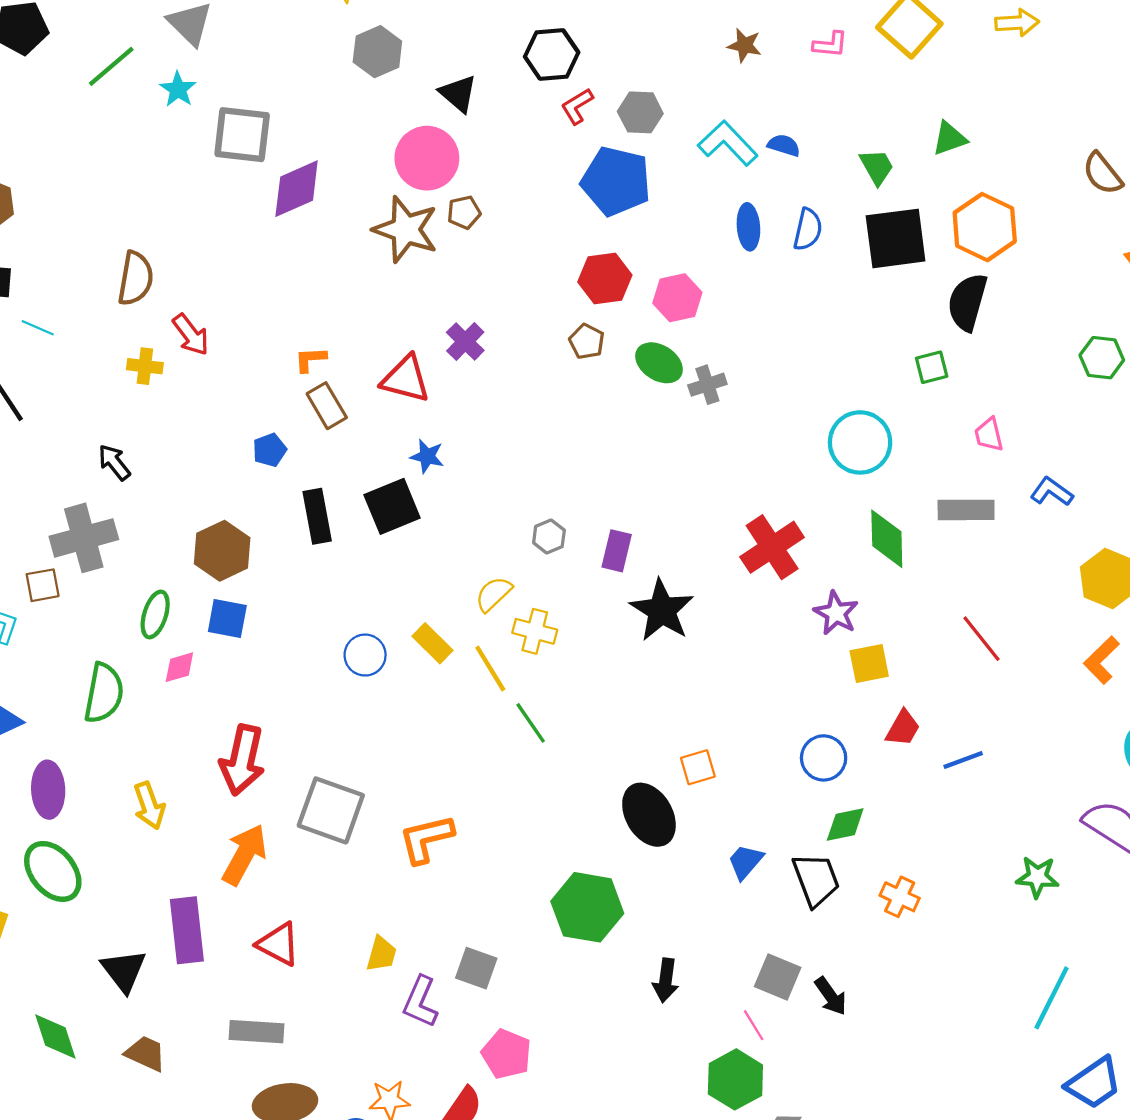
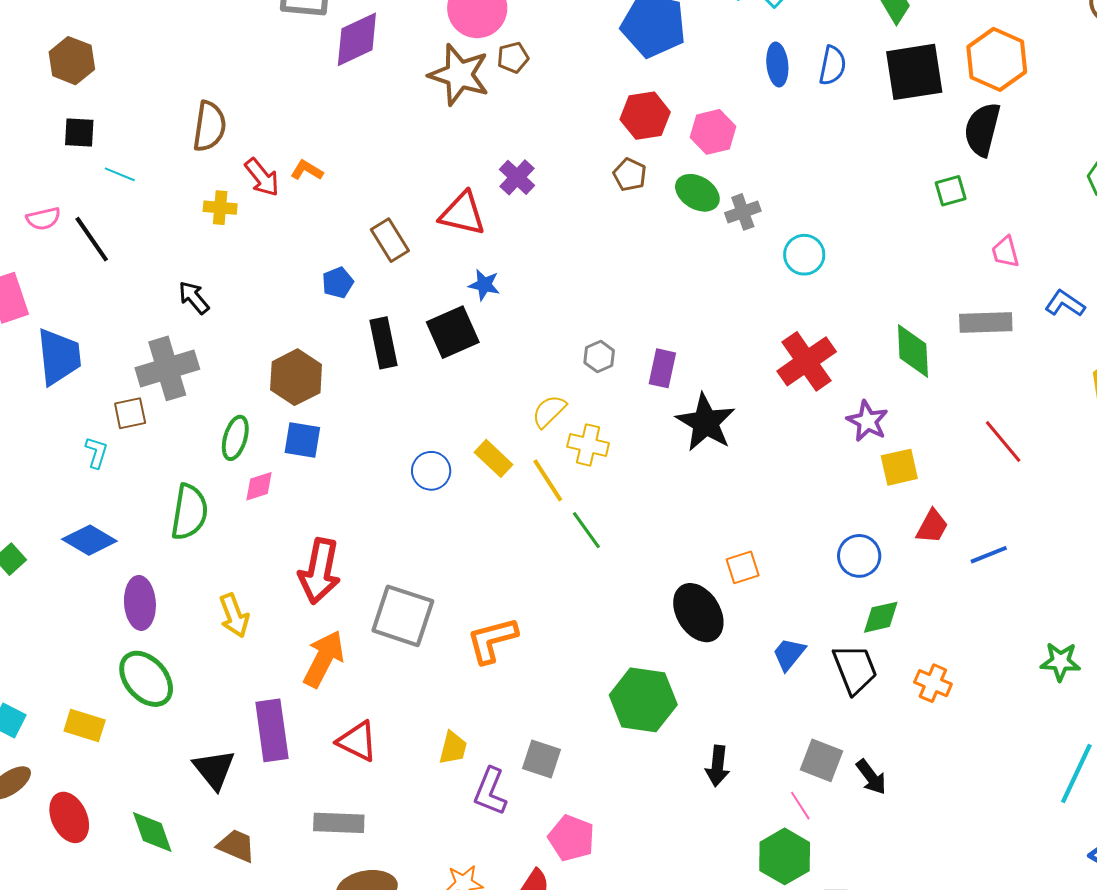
orange L-shape: (310, 359) -> (307, 170), moved, turned 36
cyan circle: (860, 442) -> (804, 255), moved, size x0.7

